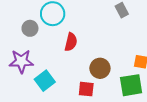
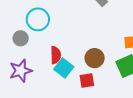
red semicircle: (71, 42) -> (56, 55), moved
cyan square: (45, 81) -> (64, 68), moved

